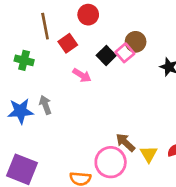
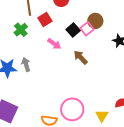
green cross: (24, 60) -> (21, 30), moved, turned 32
brown arrow: (125, 142) -> (81, 57), moved
yellow triangle: (149, 154) -> (102, 116), moved

